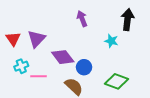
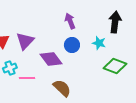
blue circle: (84, 67) -> (72, 45), moved
green diamond: (116, 81) -> (115, 66), moved

